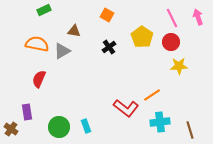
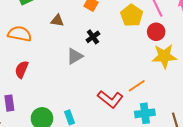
yellow pentagon: (142, 37) -> (132, 15), moved
gray triangle: (62, 51) -> (75, 56), moved
yellow star: (179, 66) -> (164, 56), size x1.4

